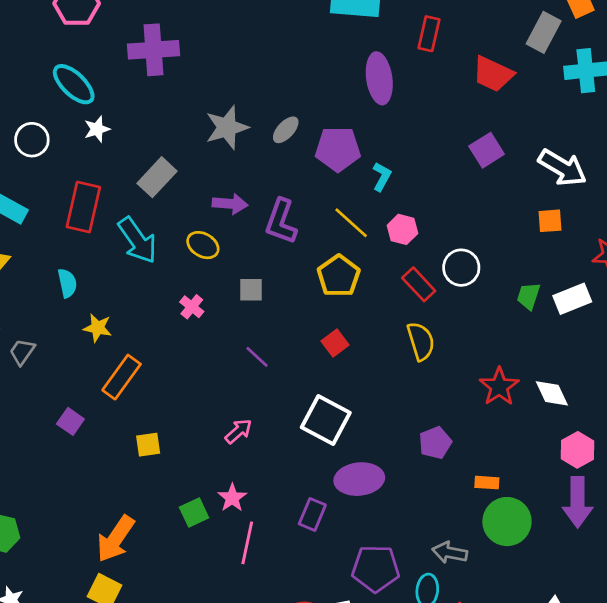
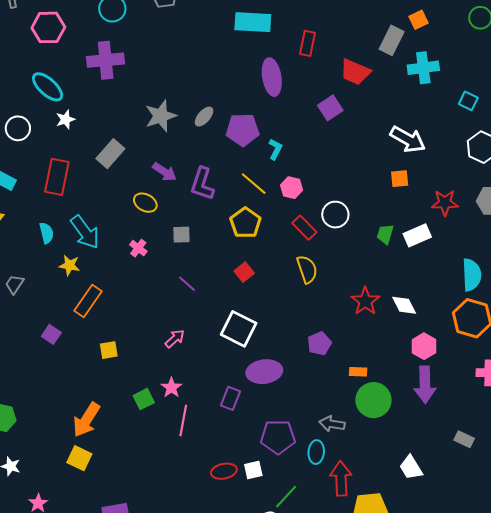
purple square: (487, 150) -> (330, 108), moved
purple arrow: (230, 204) -> (164, 172), turned 30
cyan arrow: (137, 240) -> (85, 232), moved

